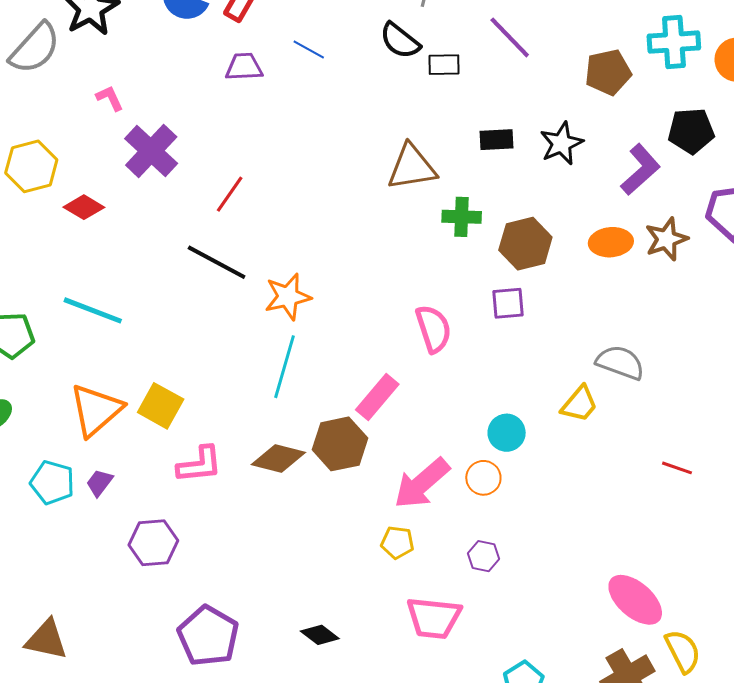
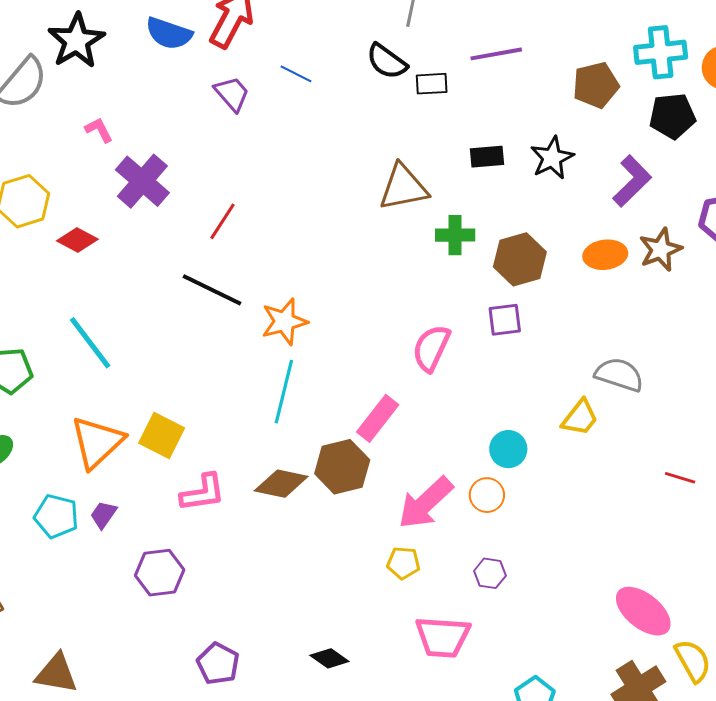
purple line: (510, 37) -> (496, 54), turned -54
purple trapezoid: (244, 67) -> (232, 94), turned 54
black pentagon: (691, 131) -> (672, 116), moved
cyan line: (93, 310) -> (90, 343), turned 34
pink semicircle: (433, 329) -> (431, 348), turned -135
purple pentagon: (208, 636) -> (218, 664), size x0.7

